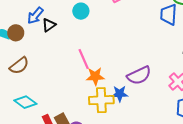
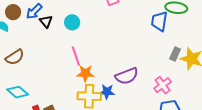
cyan circle: (81, 11) -> (72, 22), moved
black triangle: (49, 25) -> (46, 21), turned -40
brown circle: (16, 33) -> (13, 12), moved

